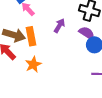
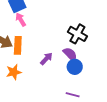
purple arrow: (59, 26) -> (46, 59), moved

